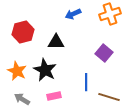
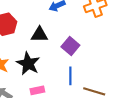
purple square: (104, 53) -> (70, 46), moved

